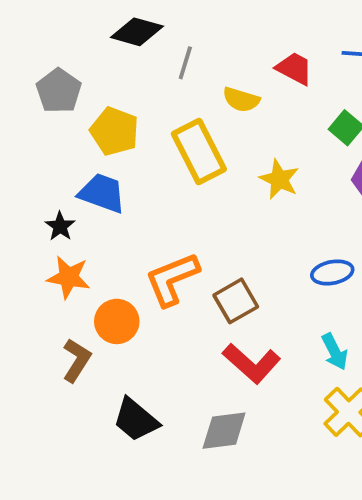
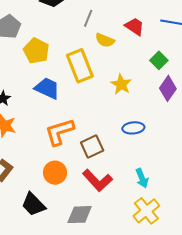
gray line: (185, 63) -> (88, 18), moved
blue trapezoid: (102, 193) -> (47, 88), moved
blue ellipse: (332, 272) -> (133, 128), moved
orange circle: (117, 321) -> (55, 173), moved

